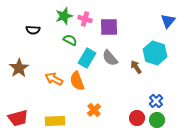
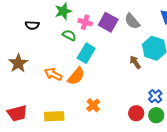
pink cross: (85, 19) -> (85, 22), moved
purple square: (109, 27) -> (108, 22), turned 30
gray semicircle: (110, 58) -> (132, 21), moved
orange semicircle: (77, 81) -> (76, 76), turned -120

